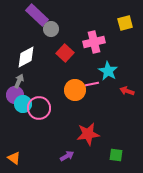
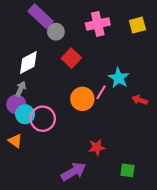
pink cross: (94, 42) -> (98, 24), moved
pink line: (92, 84) -> (101, 92), turned -48
red star: (88, 134) -> (97, 147), size x0.7
purple arrow: (67, 156) -> (74, 172), size x1.6
orange triangle: (14, 158) -> (15, 141), moved

